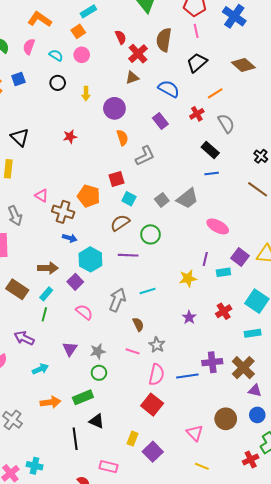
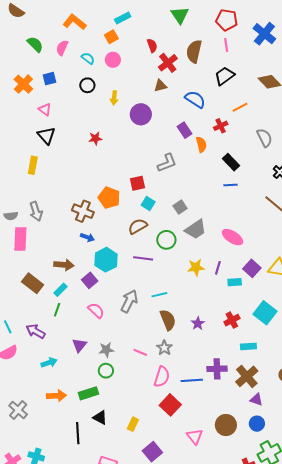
gray semicircle: (226, 123) -> (264, 138), moved
orange semicircle: (122, 138) -> (201, 144), moved
pink triangle: (42, 196) -> (45, 109), moved
gray trapezoid: (187, 198) -> (196, 229), moved
yellow star: (188, 278) -> (196, 267), moved
brown semicircle: (138, 324) -> (168, 320), moved, size x1.5
cyan rectangle: (253, 333) -> (248, 346), moved
red square: (152, 405) -> (170, 405), moved
yellow rectangle: (133, 439) -> (133, 424), moved

